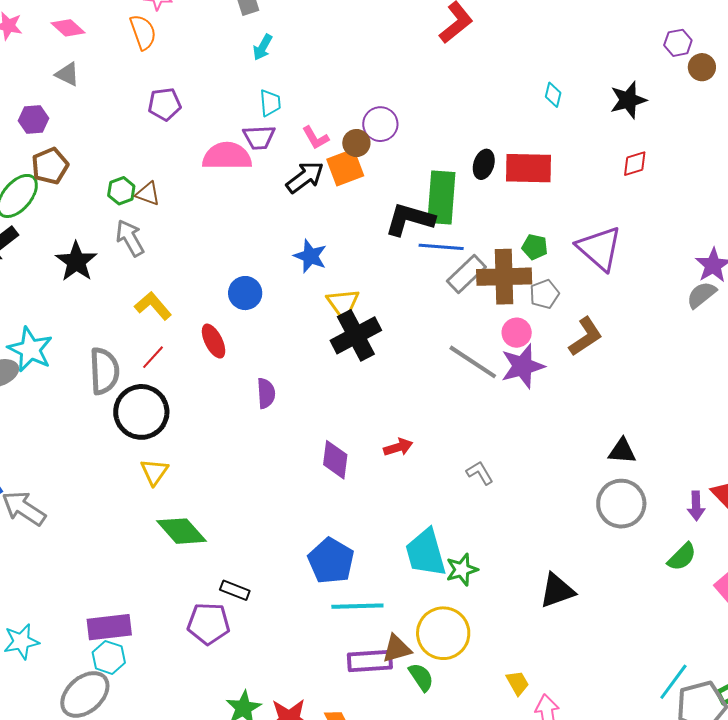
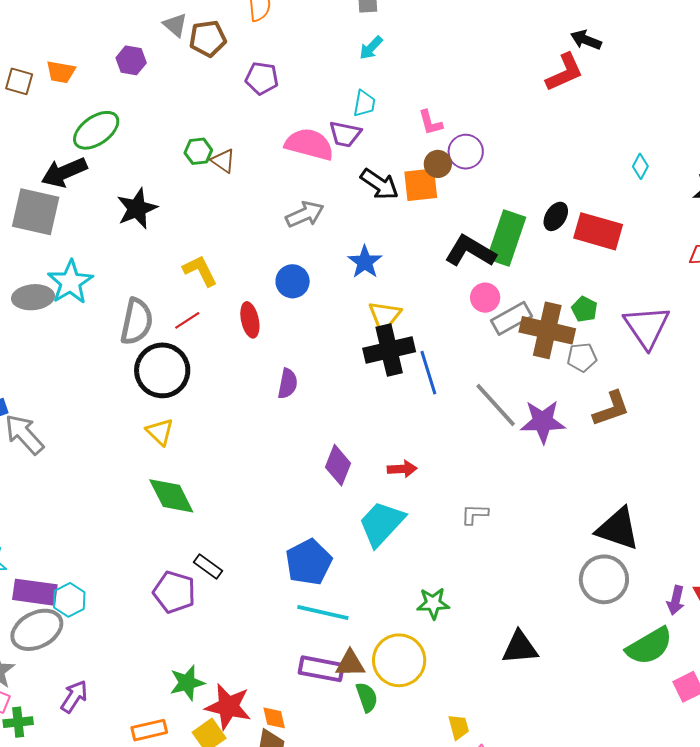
pink L-shape: (316, 138) -> (430, 123), moved
brown pentagon: (50, 166) -> (208, 39), moved
black arrow: (305, 177) -> (380, 184), turned 57
gray arrow: (130, 238) -> (305, 214), moved, turned 81
blue line: (441, 247) -> (428, 373), moved, turned 54
pink circle: (517, 333) -> (485, 298), moved
black triangle: (622, 451) -> (618, 529), size x1.6
yellow triangle: (154, 472) -> (160, 432), turned -36
gray L-shape: (480, 473) -> (475, 514), turned -72
cyan trapezoid: (426, 553) -> (381, 524), moved, turned 44
green semicircle: (682, 557) -> (649, 646), size x1.5
purple rectangle: (109, 627) -> (35, 592), moved

